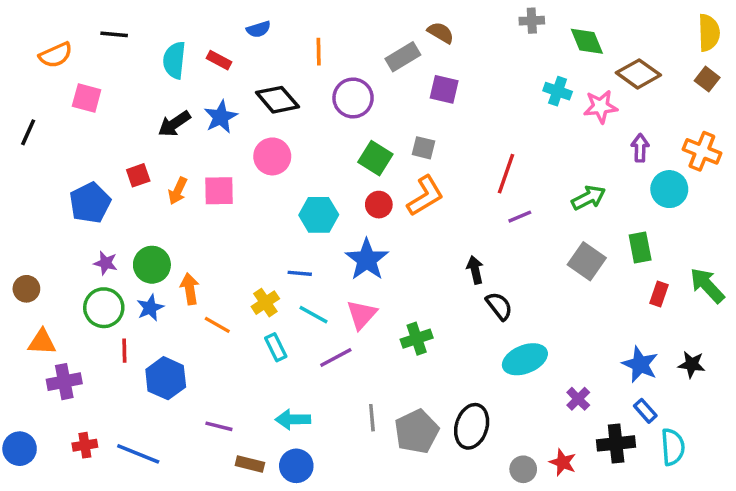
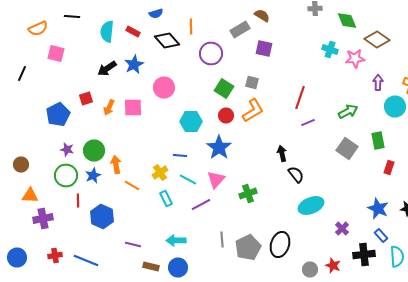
black diamond: (277, 100) -> (167, 40), moved

